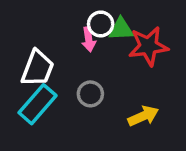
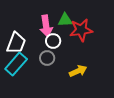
white circle: (101, 24) -> (53, 41), moved
pink arrow: (89, 39) -> (46, 26), size x1.5

